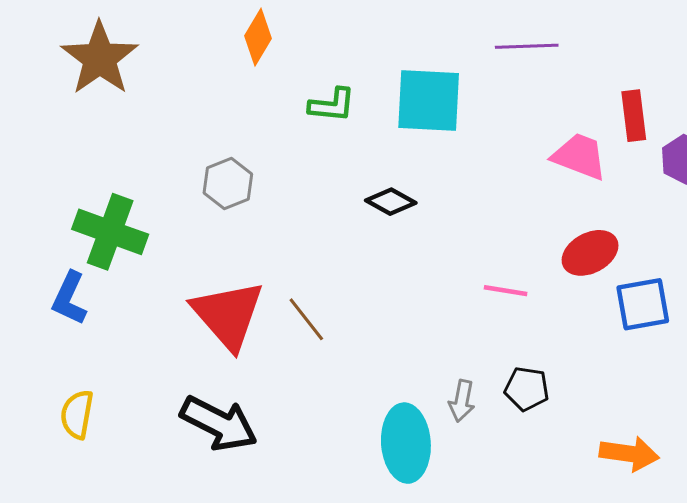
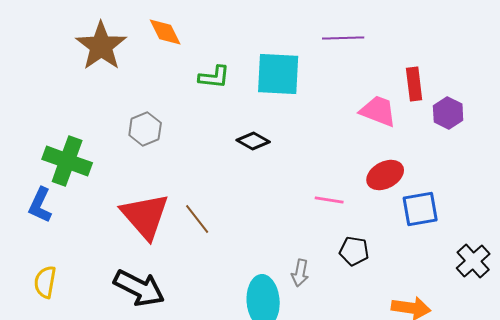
orange diamond: (258, 37) -> (165, 32), turned -57
brown star: (100, 58) -> (101, 46), moved
black pentagon: (527, 389) -> (354, 251), moved

